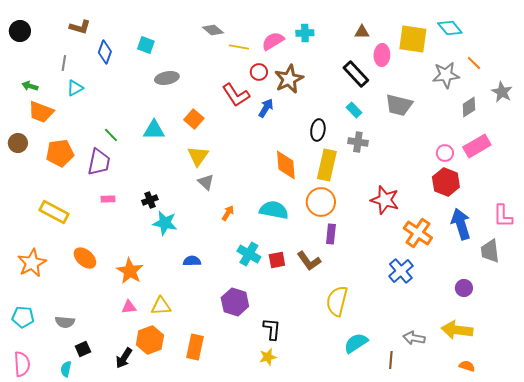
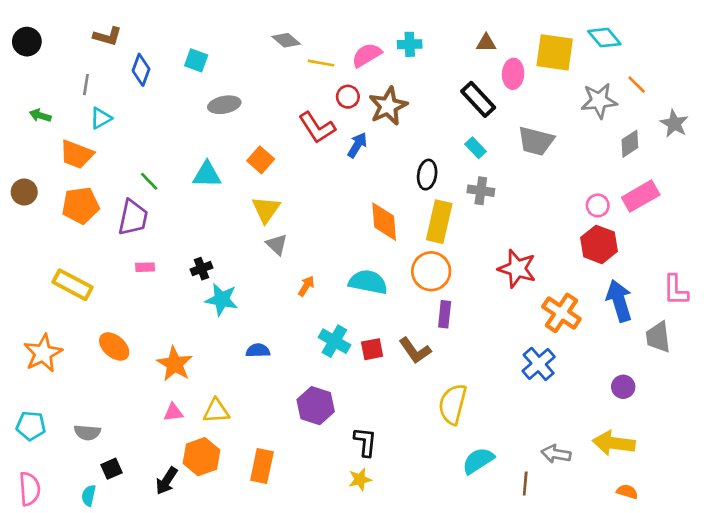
orange trapezoid: (41, 112) -> (77, 154), moved

